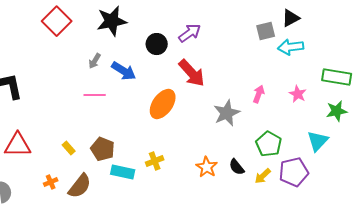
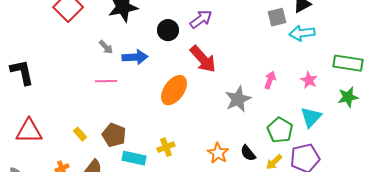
gray arrow: (95, 61) -> (106, 47), turned -77
blue arrow: (124, 71) -> (135, 57), turned -35
cyan triangle: (318, 141) -> (311, 117), moved

